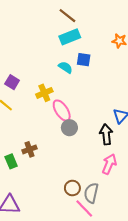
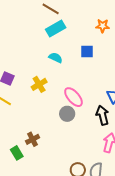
blue square: (84, 60) -> (87, 51), moved
pink ellipse: (62, 110) -> (74, 97), moved

